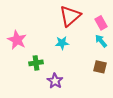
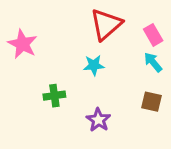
pink star: (17, 40) -> (23, 44), moved
purple star: (55, 81) -> (98, 120), moved

